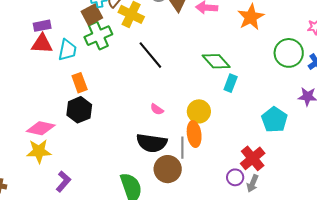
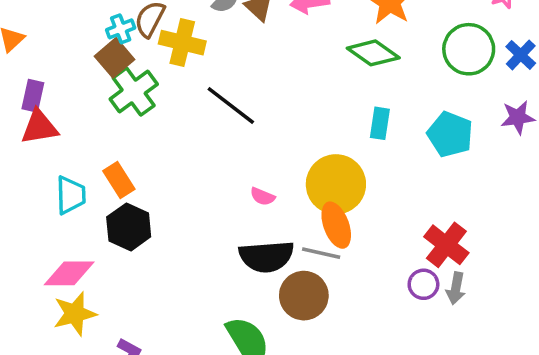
purple rectangle: (42, 26) -> (33, 96), turned -54
cyan trapezoid: (67, 50) -> (71, 195), moved
green diamond: (216, 61) -> (373, 53), moved
yellow circle: (199, 111) -> (336, 184), size x1.4
cyan pentagon: (274, 120) -> (450, 134), moved
gray line: (182, 148) -> (321, 253), turned -65

